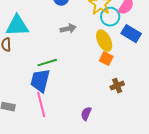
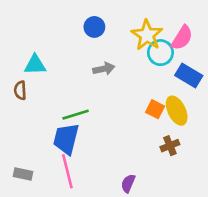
cyan triangle: (17, 26) -> (35, 65), size x0.7
yellow ellipse: (104, 41) -> (177, 111), moved

